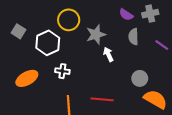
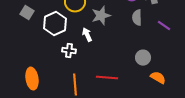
white arrow: (108, 54) -> (87, 35), moved
orange ellipse: (27, 78) -> (32, 79), moved, turned -70
orange semicircle: (155, 99) -> (158, 78), size x0.7

